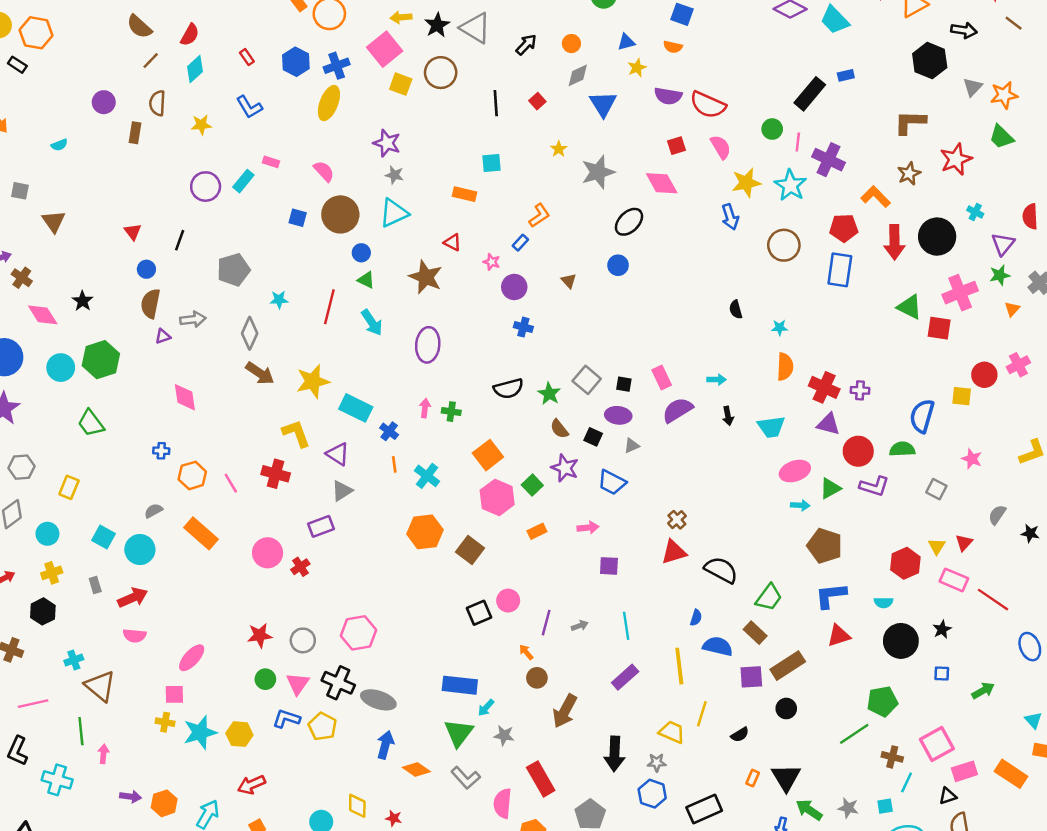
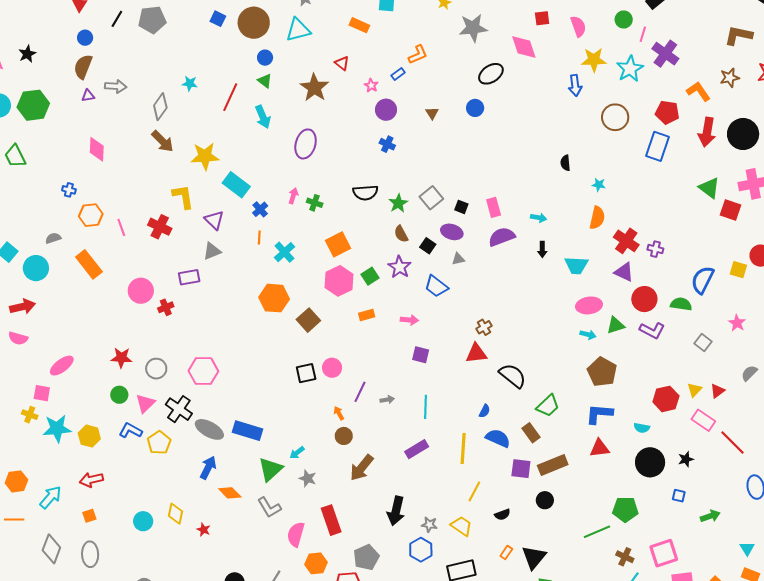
gray pentagon: (233, 270) -> (152, 20), moved
blue rectangle: (460, 685) -> (248, 431), moved
yellow trapezoid: (672, 732) -> (461, 526), moved

